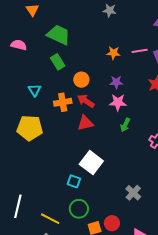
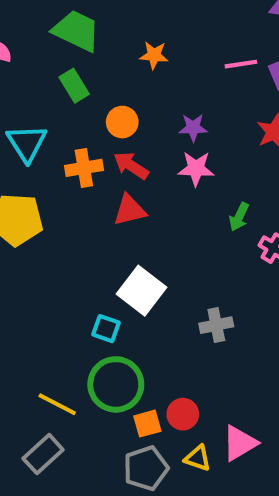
orange star: (113, 53) -> (154, 55), moved
cyan triangle: (34, 90) -> (27, 143), size x1.5
green arrow: (125, 125) -> (239, 217), moved
gray cross: (133, 193) -> (216, 325), moved, turned 35
green circle: (79, 209) -> (116, 384), size x1.4

